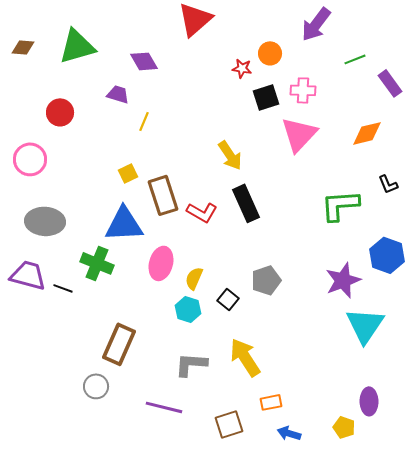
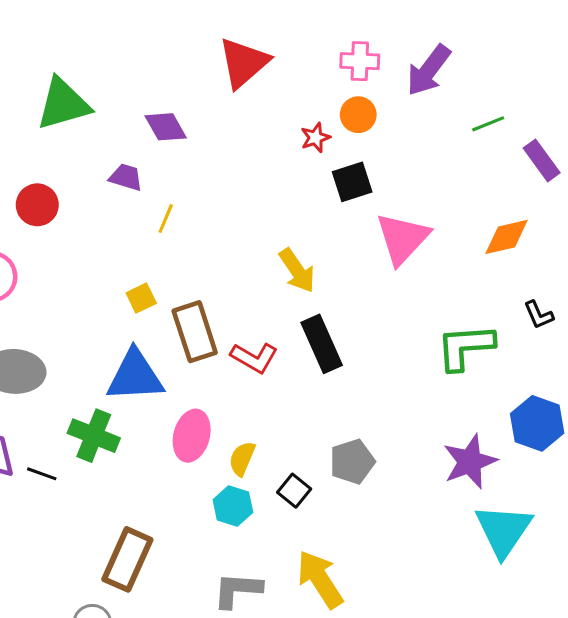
red star: (242, 68) -> (315, 138), turned -30
pink cross: (303, 90) -> (360, 61), moved

